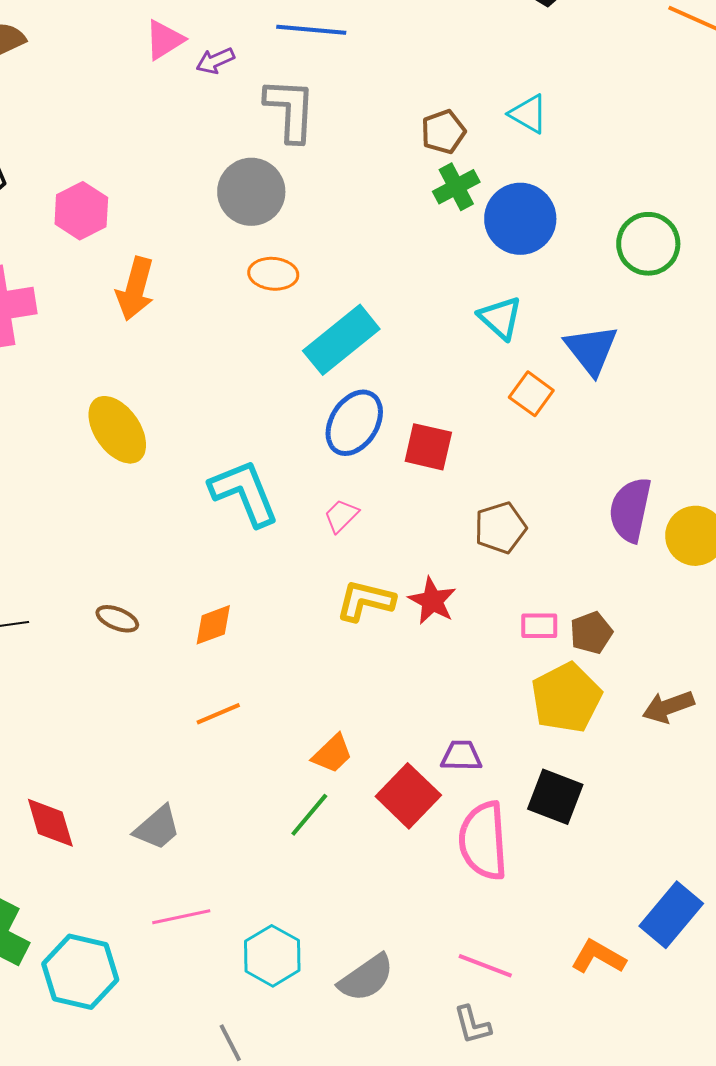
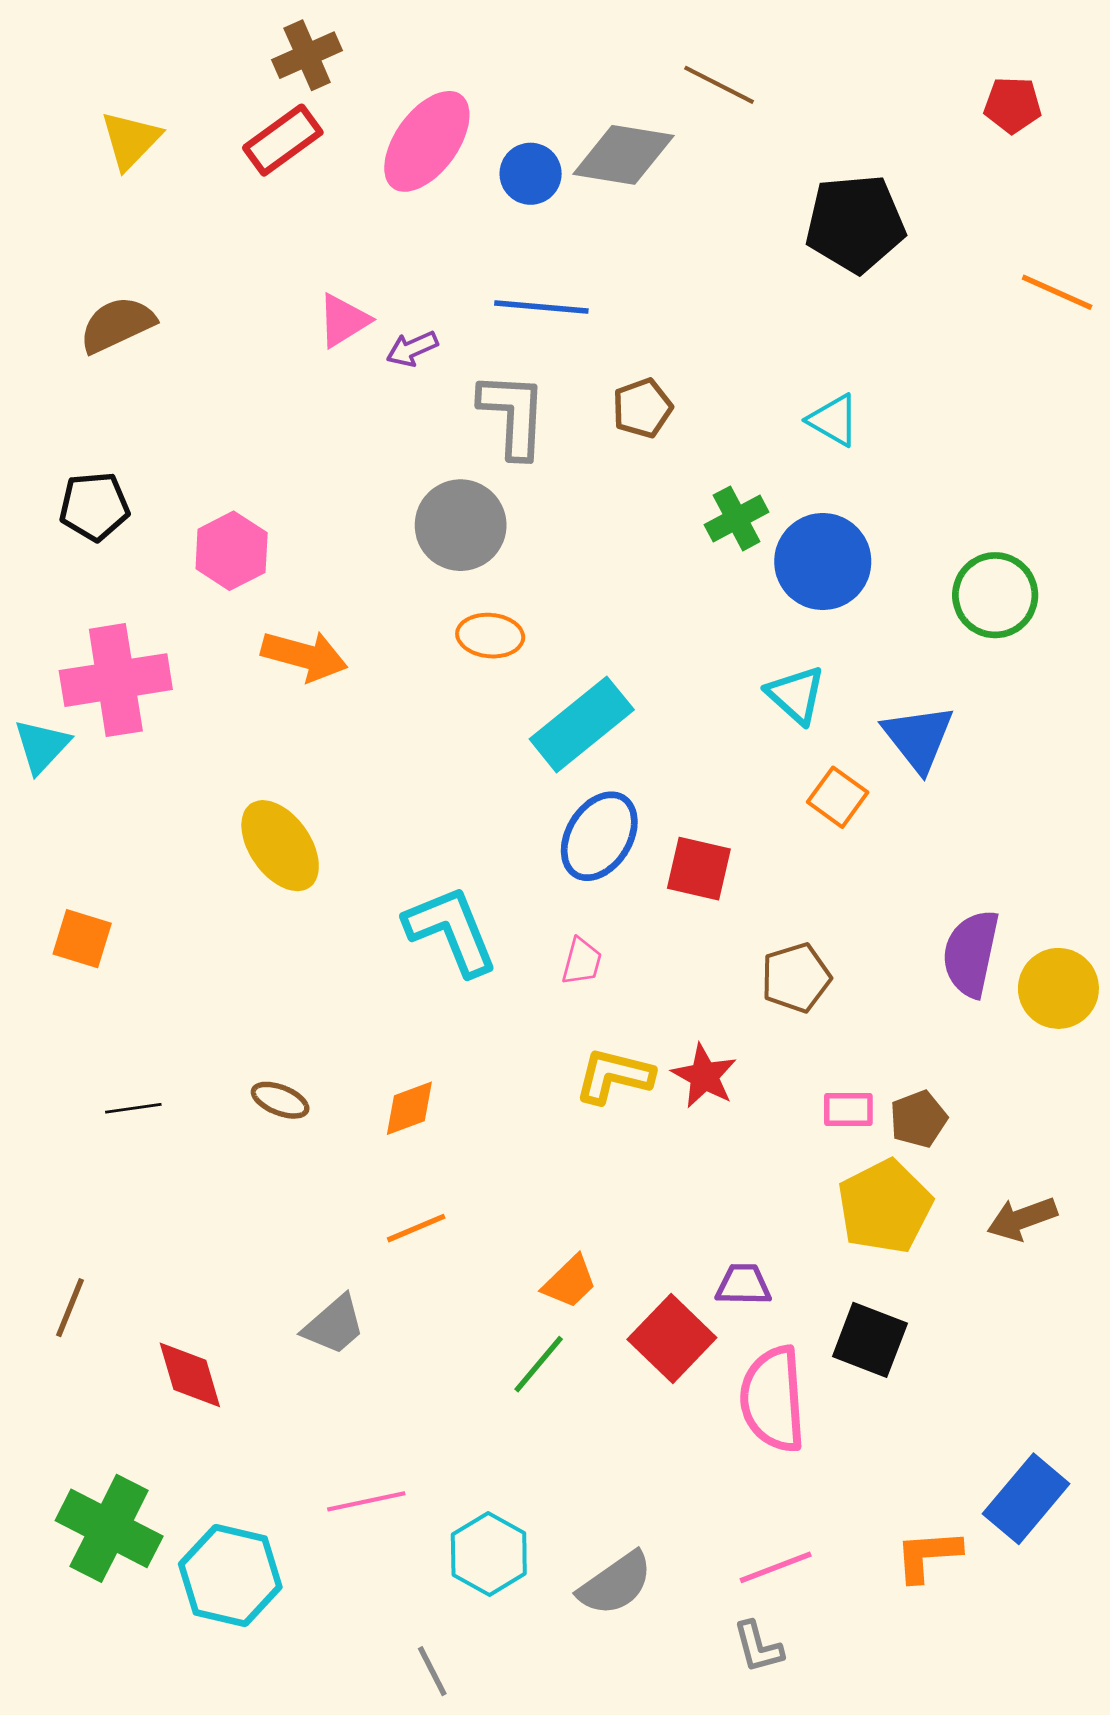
brown pentagon: (443, 132) -> (642, 408), moved
orange arrow: (135, 289) -> (304, 656), turned -90
pink trapezoid: (341, 516) -> (582, 961), turned 150
gray trapezoid: (157, 828) -> (334, 1325), moved
orange L-shape: (598, 957) -> (928, 1555), turned -34
pink line: (485, 966) -> (776, 1567), turned -42

